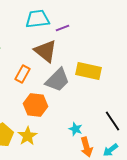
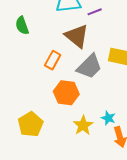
yellow star: (28, 136) -> (83, 125), moved

